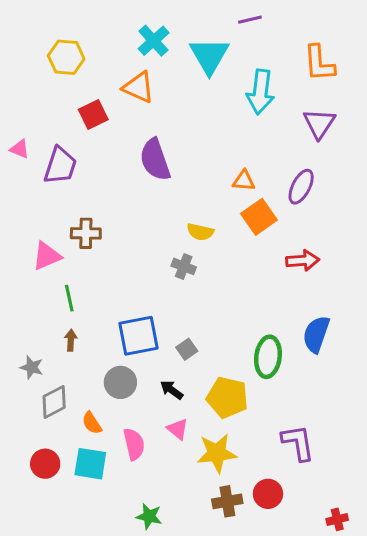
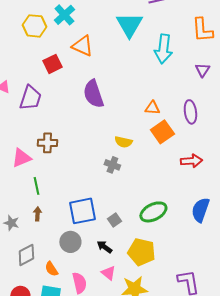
cyan cross: (154, 41) -> (64, 15), moved
purple triangle: (319, 123) -> (202, 70), size x0.7
purple ellipse: (301, 187) -> (190, 112), turned -35
green ellipse: (268, 357) -> (153, 212), moved, turned 56
gray star: (32, 367) -> (11, 223), moved

